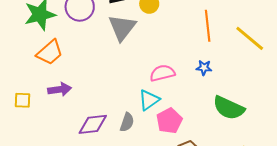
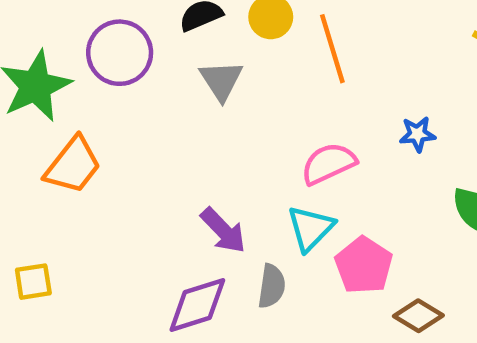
orange line: (208, 26) -> (332, 49), moved
gray triangle: (122, 27) -> (221, 80), size x0.7
purple arrow: (60, 89) -> (223, 231), moved, turned 65

